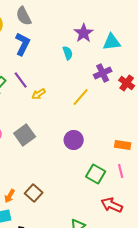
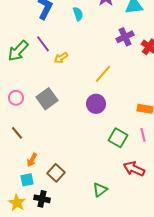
cyan semicircle: (68, 53) -> (78, 14), moved
yellow line: (81, 97) -> (103, 74), moved
brown square: (34, 193) -> (56, 173), moved

